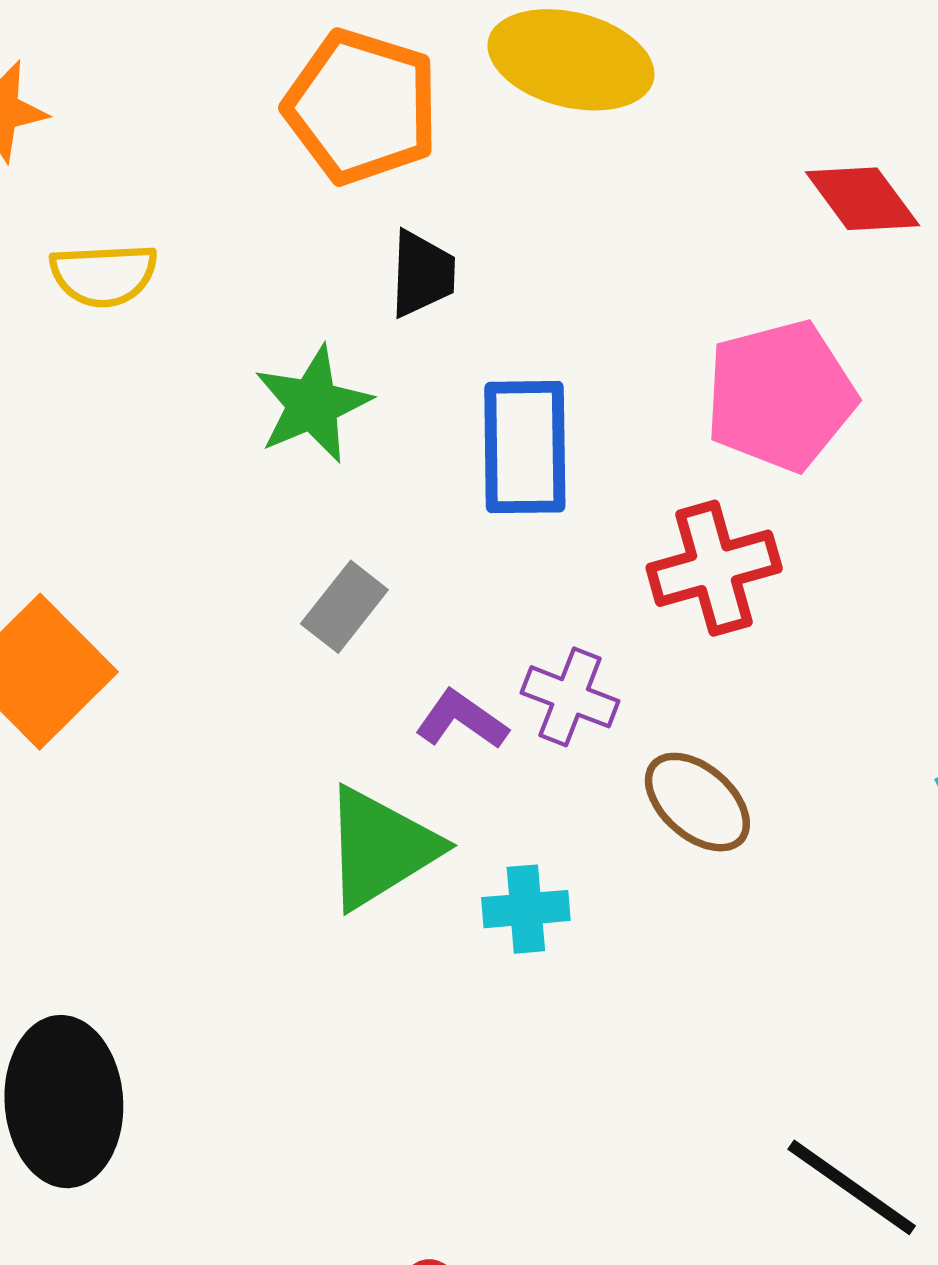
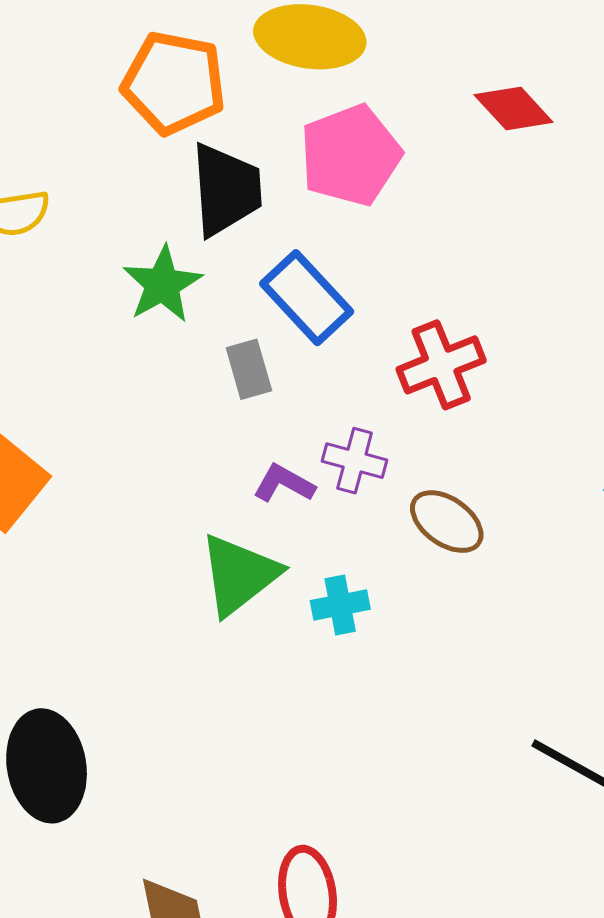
black trapezoid: (422, 274) -> (226, 190), size x1.6
pink pentagon: (780, 396) -> (350, 155), moved
blue rectangle: (525, 447) -> (307, 298), turned -36
gray rectangle: (344, 607) -> (249, 369), moved, turned -48

